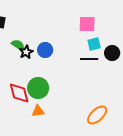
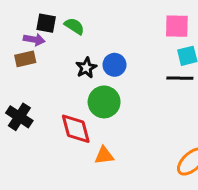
green semicircle: (18, 45) -> (74, 26), moved
green circle: (38, 88) -> (104, 102), moved

